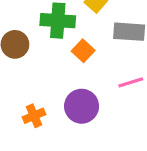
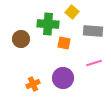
orange square: (83, 51) -> (64, 43), turned -32

